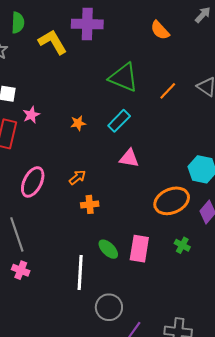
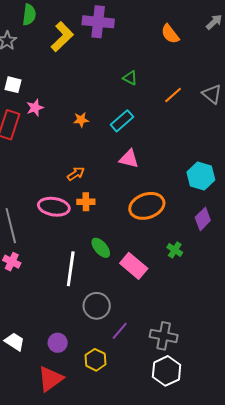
yellow L-shape: (53, 42) -> (62, 37), turned 72
green triangle: (124, 77) -> (130, 78), size x0.5
pink ellipse: (33, 182) -> (54, 207), moved, turned 68
orange ellipse: (172, 201) -> (147, 206), moved
pink rectangle: (139, 249) -> (134, 266), moved, turned -64

